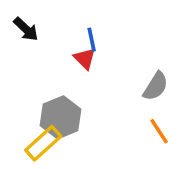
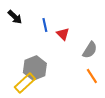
blue line: (92, 40) -> (45, 25), moved
red triangle: (85, 59) -> (63, 34), moved

